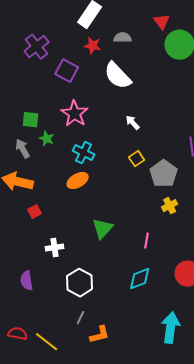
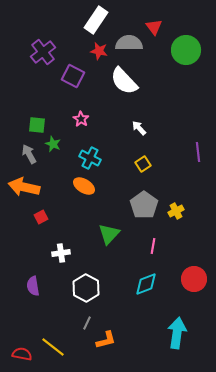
red triangle: (162, 22) -> (154, 27), moved
gray semicircle: (123, 38) -> (129, 43), size x1.5
pink star: (75, 114) -> (81, 119), size x0.6
gray pentagon: (164, 174) -> (144, 205), moved
orange ellipse: (78, 181) -> (84, 186), turned 60
red semicircle: (18, 334) -> (22, 354), moved

